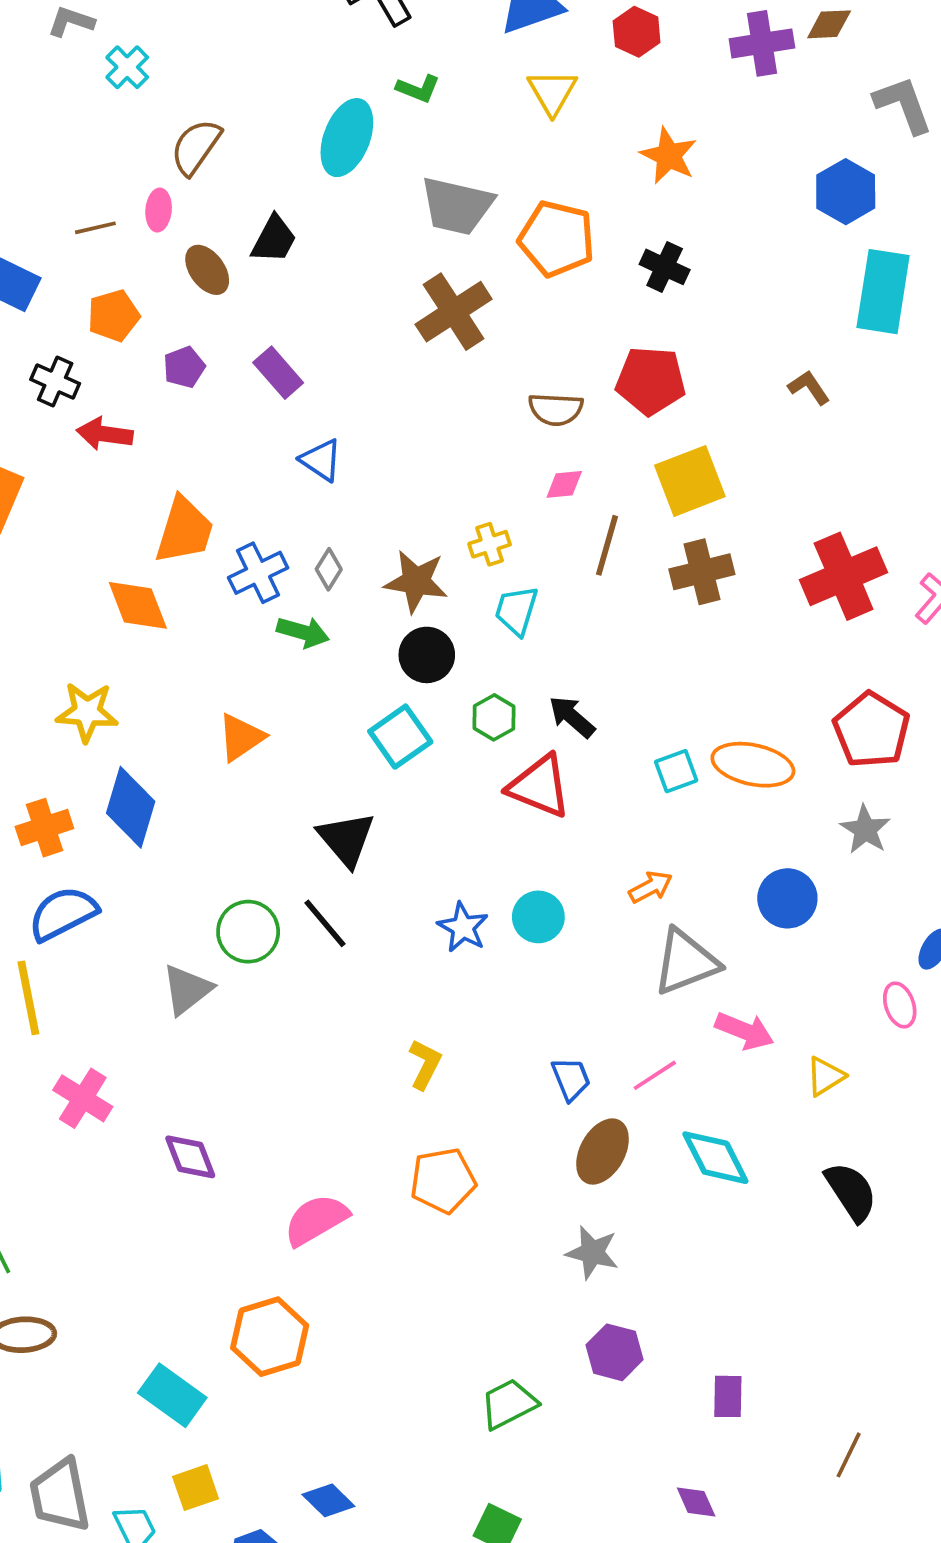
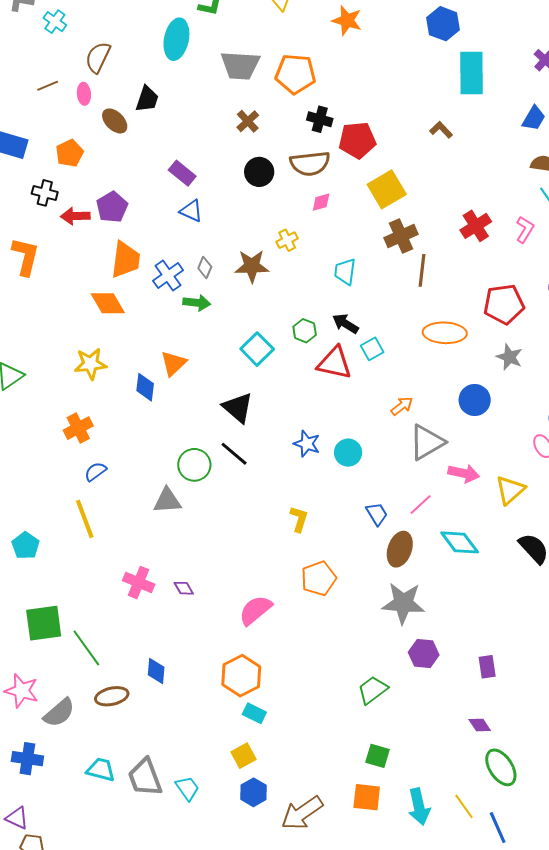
brown line: (95, 228) -> (48, 86), moved
black cross: (665, 267) -> (320, 119), moved
brown cross: (454, 312) -> (248, 121), size x0.6
purple pentagon: (184, 367) -> (112, 207), moved, size x1.4
purple rectangle: (278, 373) -> (182, 173), moved
brown semicircle: (556, 409) -> (310, 164), size x1.4
brown line: (607, 545) -> (422, 270), moved
red cross: (844, 576) -> (476, 226), size x0.7
cyan trapezoid: (516, 610) -> (345, 272), moved
black circle: (427, 655) -> (259, 172), moved
red pentagon: (871, 730) -> (504, 304), turned -30
cyan square: (676, 771) -> (372, 349), moved
blue diamond: (131, 807) -> (145, 387), moved, size x0.7
blue semicircle: (63, 914) -> (95, 472), size x0.6
cyan circle: (538, 917) -> (348, 453), moved
gray triangle: (187, 990) -> (167, 501), turned 44
yellow triangle: (825, 1076) -> (510, 490), size x1.4
pink cross: (83, 1098) -> (139, 582), moved
purple diamond: (190, 1157) -> (184, 588), size x0.7
gray star: (592, 1252) -> (403, 603), size x1.5
cyan rectangle: (172, 1395) -> (254, 713), moved, size x0.7
yellow square: (196, 1488) -> (243, 756), moved
blue diamond: (328, 1500) -> (156, 671), moved, turned 60

